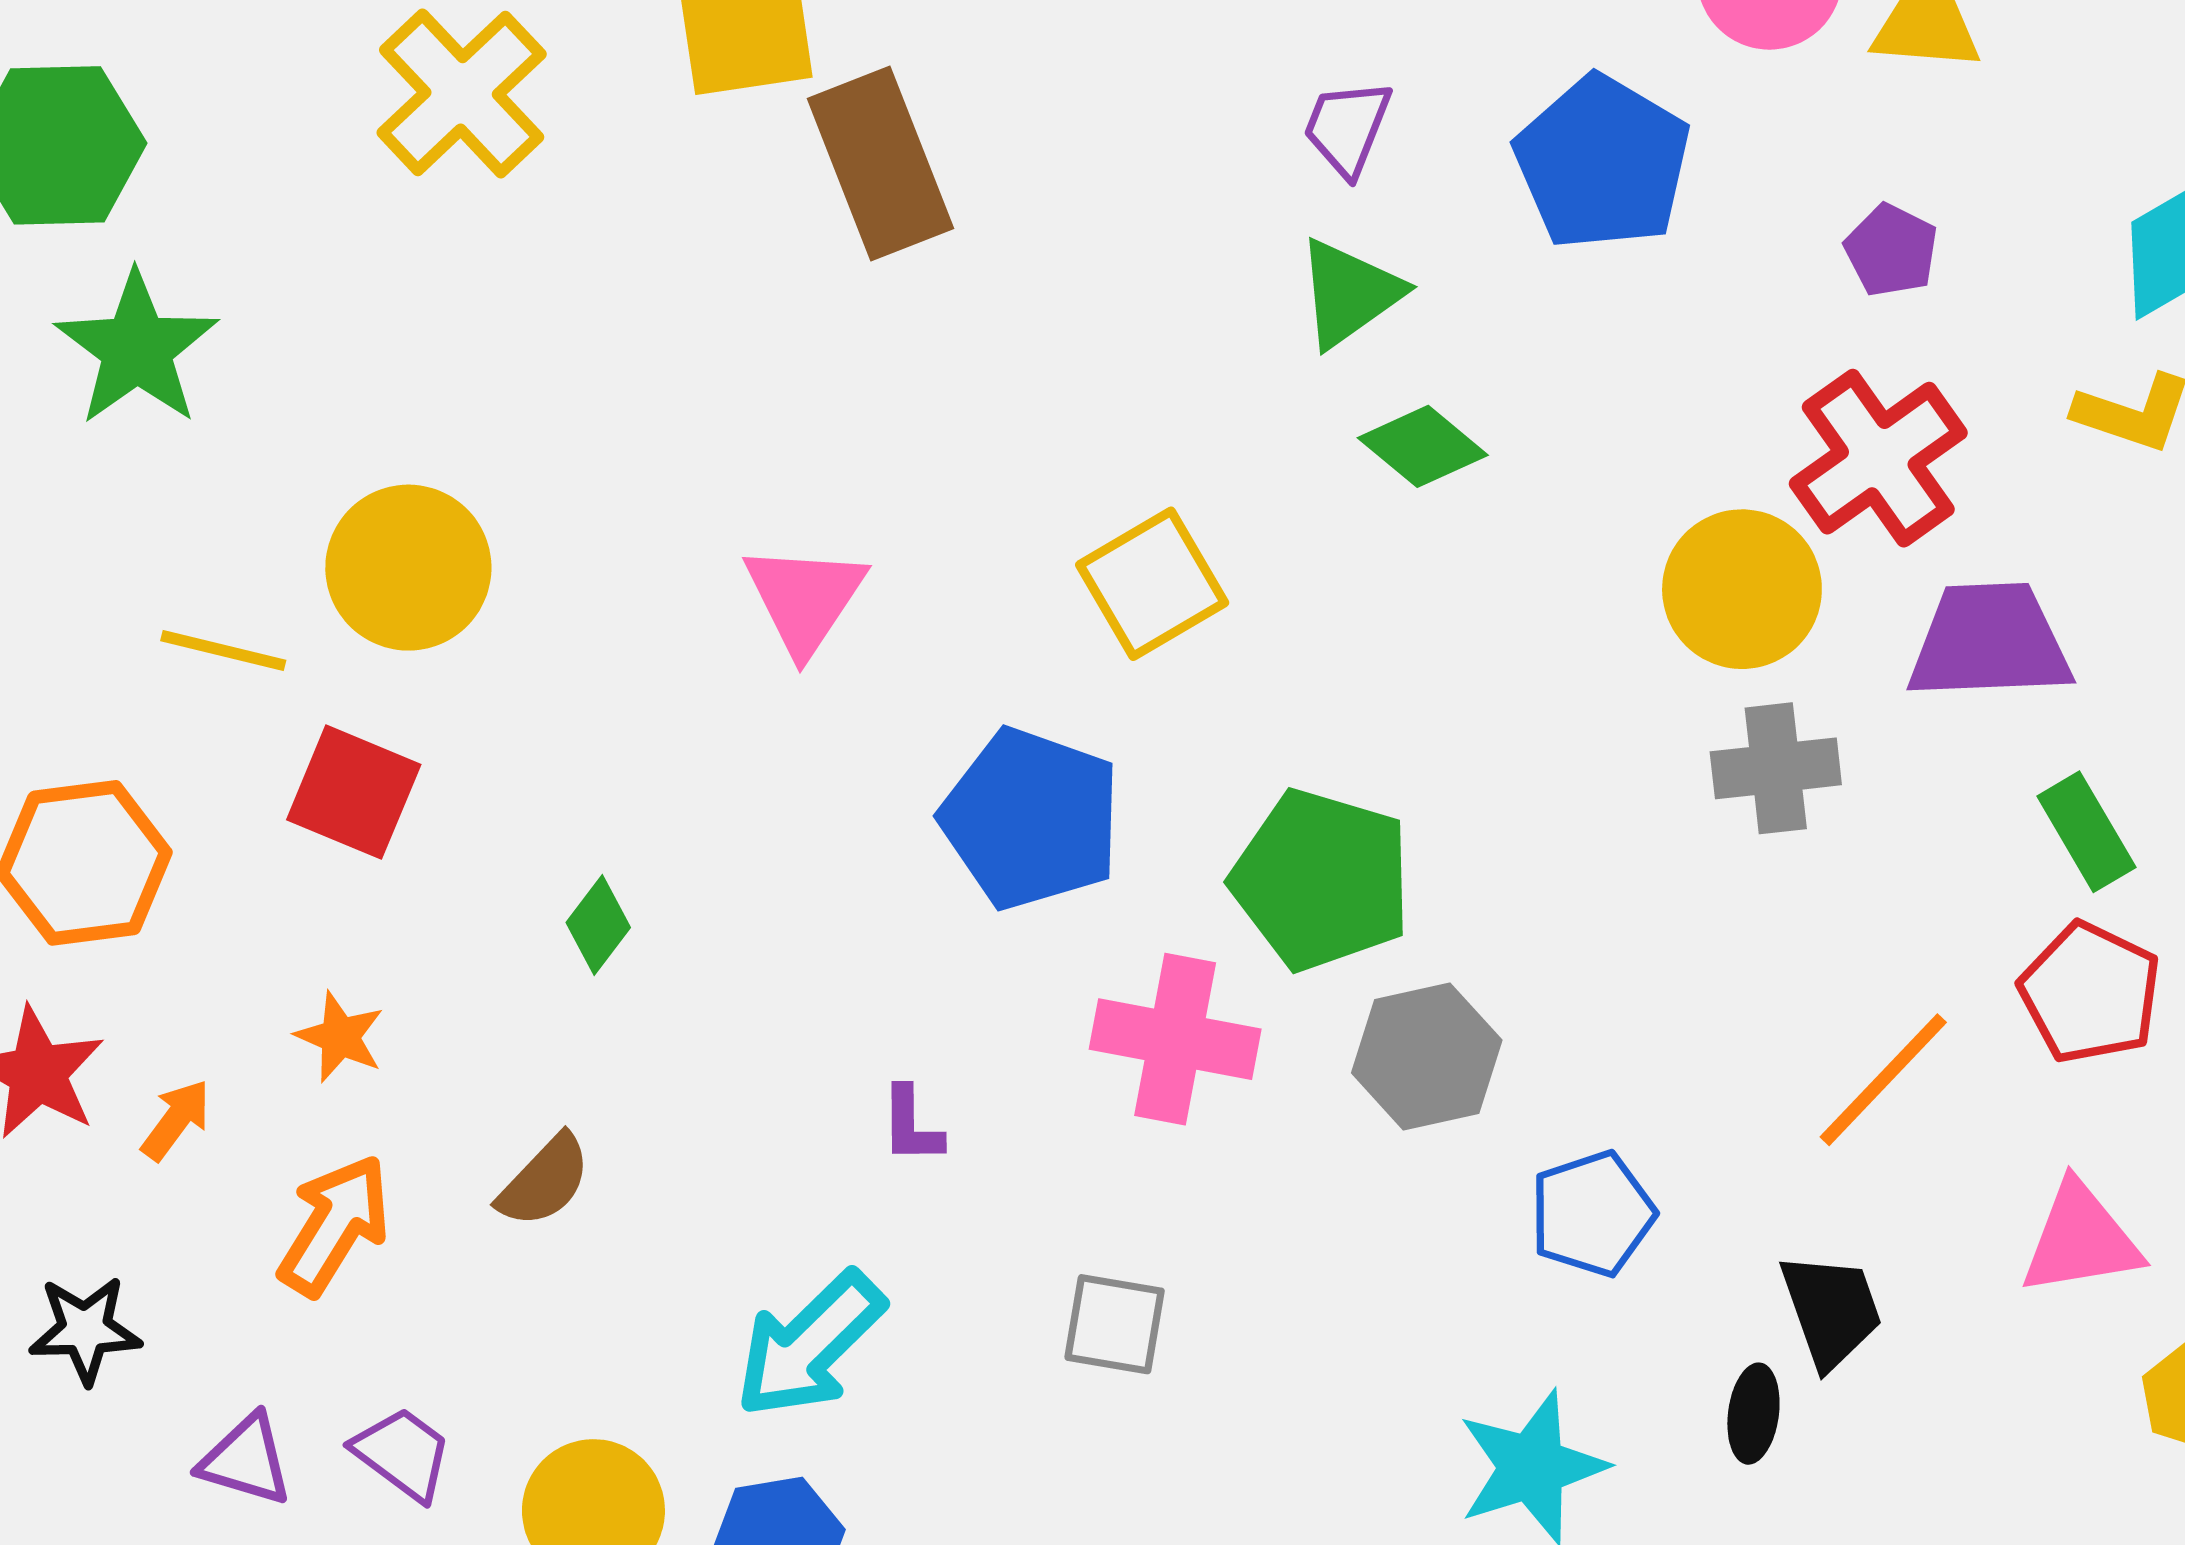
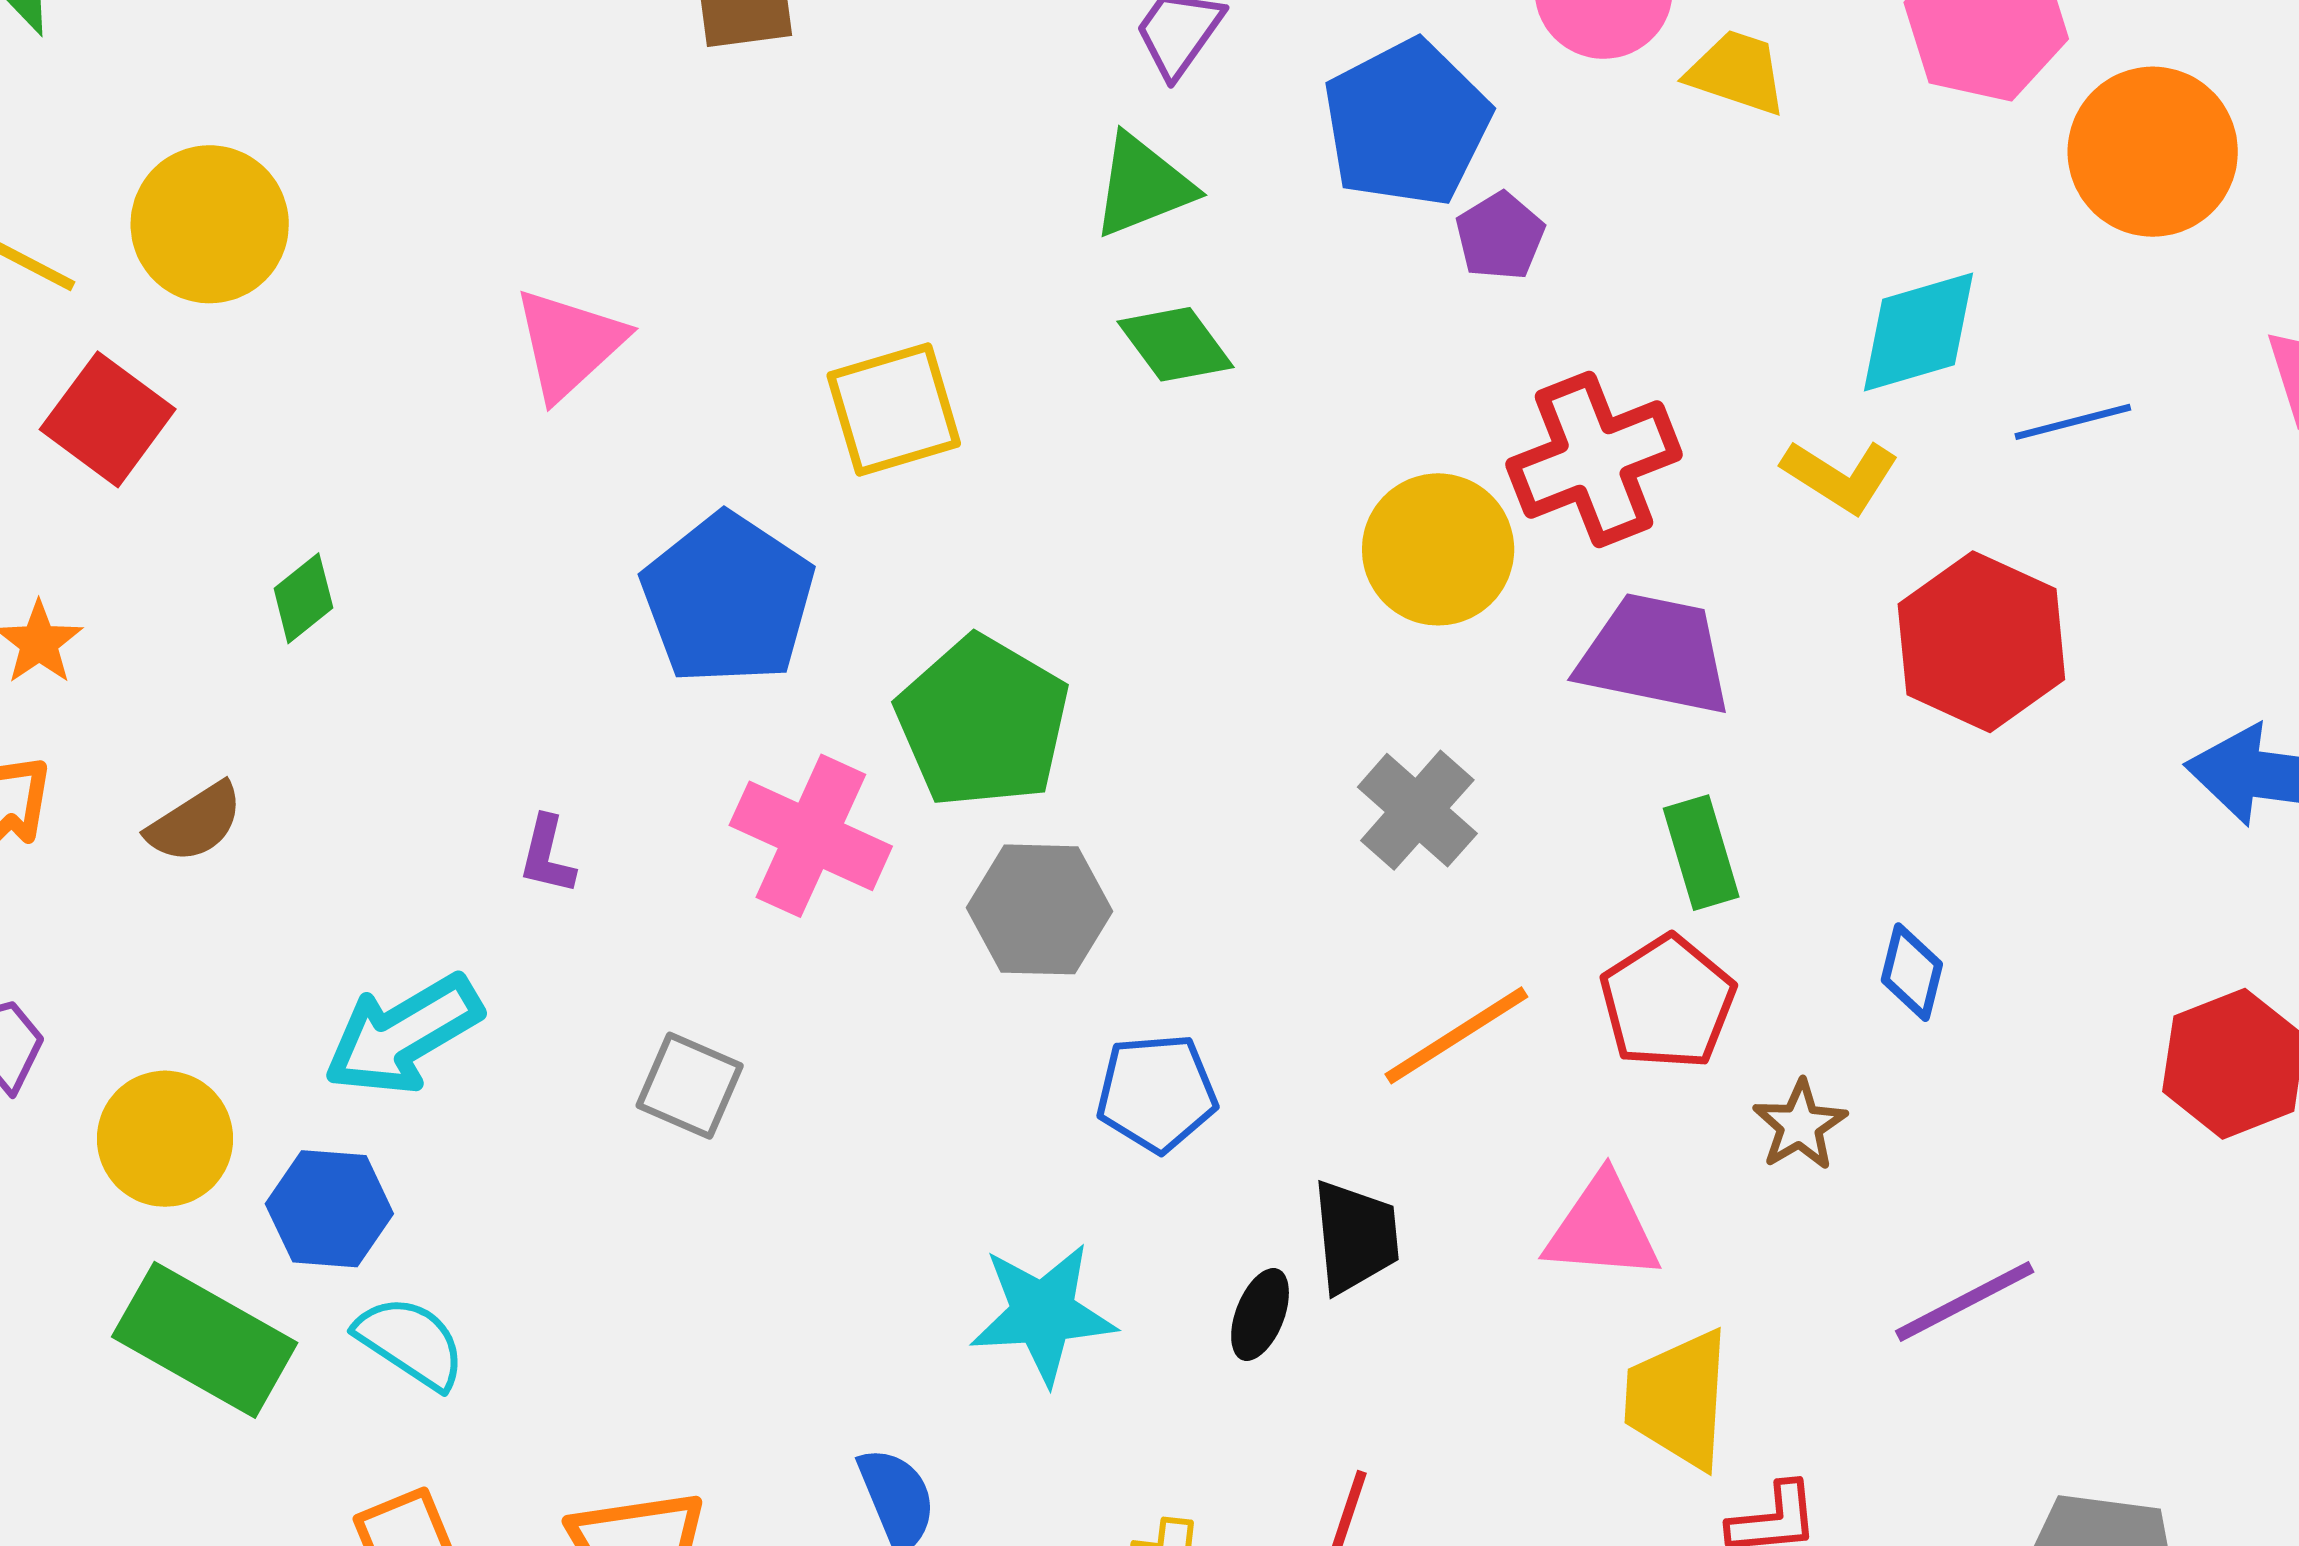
purple pentagon: (1891, 250) -> (1500, 236), moved
gray cross: (1776, 768) -> (1417, 810), moved, turned 34

